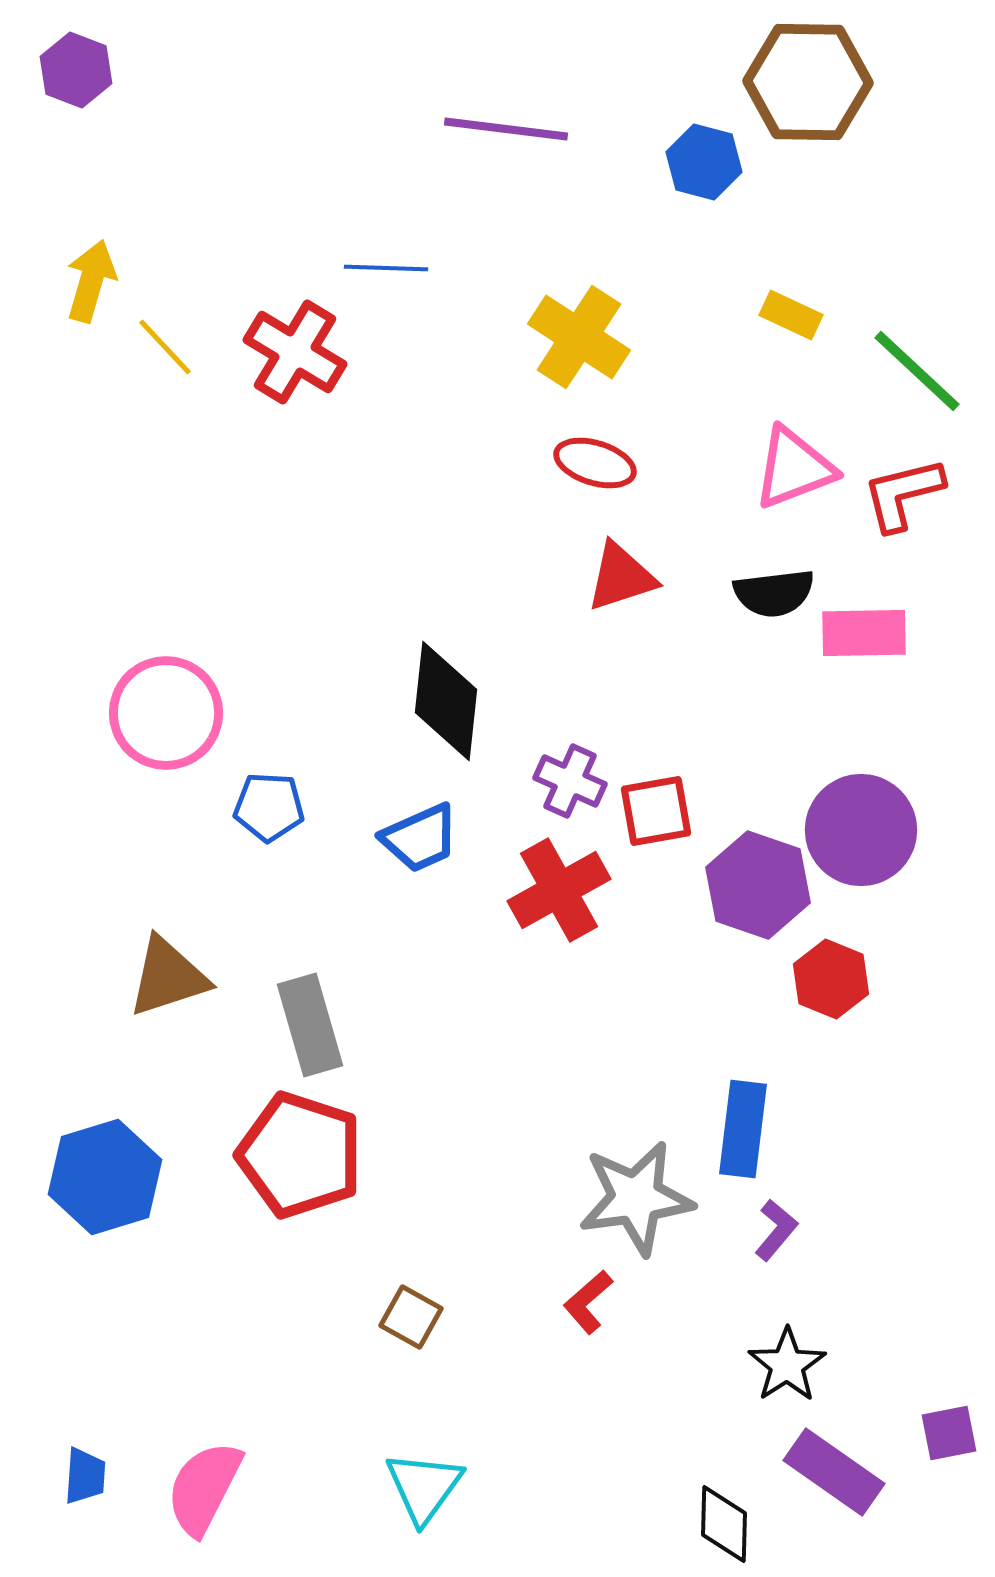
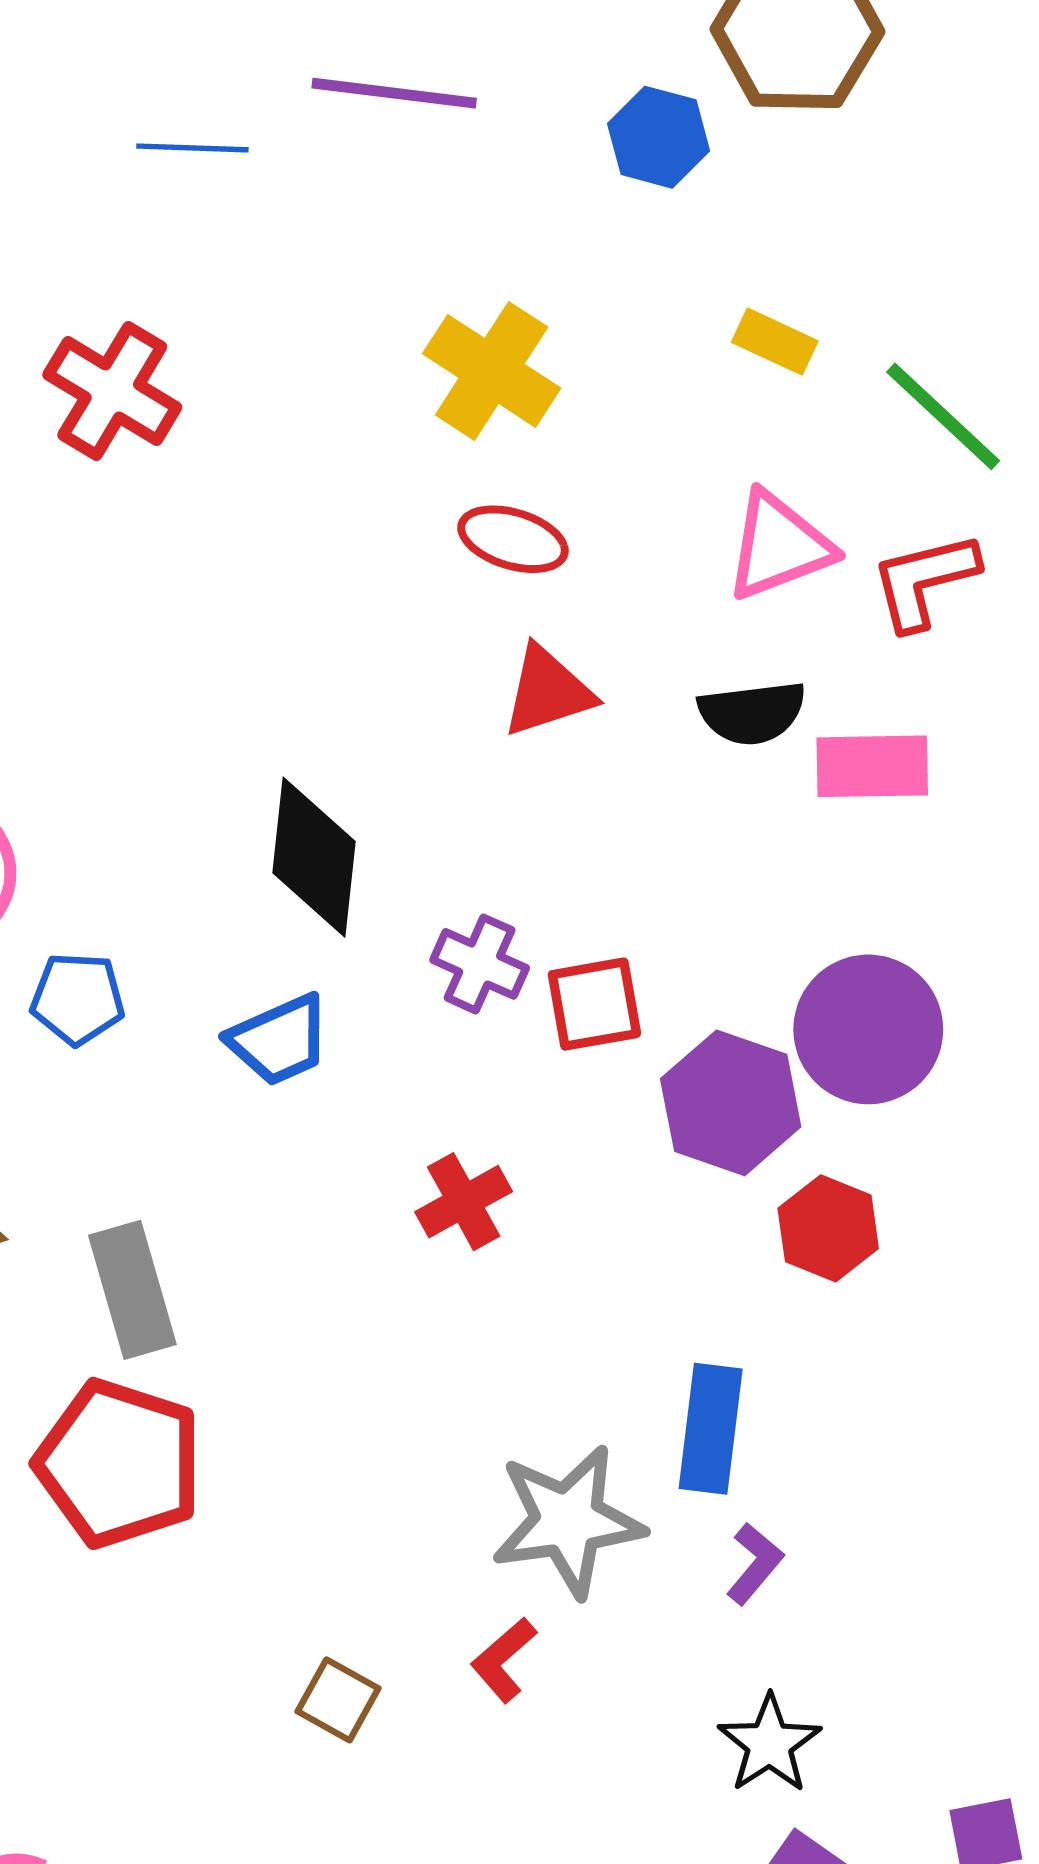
blue line: (386, 268) -> (192, 148), moved
red cross: (559, 890) -> (464, 1202), moved, size x0.7
brown square: (411, 1317) -> (338, 1700), moved

